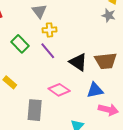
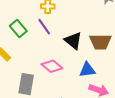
green rectangle: (20, 44) -> (18, 29), moved

